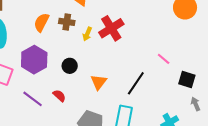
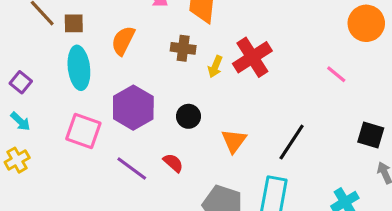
orange semicircle: (41, 22) -> (123, 41), moved
pink line: (164, 59) -> (336, 74), moved

